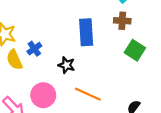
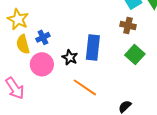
blue rectangle: (86, 32) -> (93, 47), moved
pink circle: (43, 95) -> (42, 64), moved

